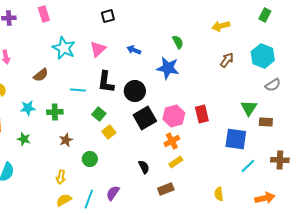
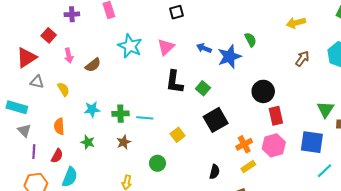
blue star: (168, 68) -> (229, 57), moved, turned -30
brown semicircle: (41, 75) -> (93, 65), moved
cyan line: (78, 90) -> (145, 118), moved
black circle: (135, 91) -> (263, 91), moved
green square: (99, 114) -> (203, 88), moved
pink hexagon: (174, 116) -> (274, 145), moved
brown star: (66, 140) -> (124, 142), moved
black semicircle: (144, 167) -> (215, 172), turned 40

